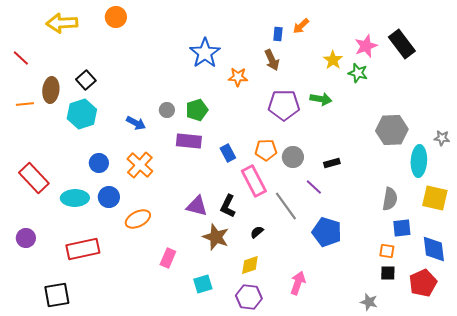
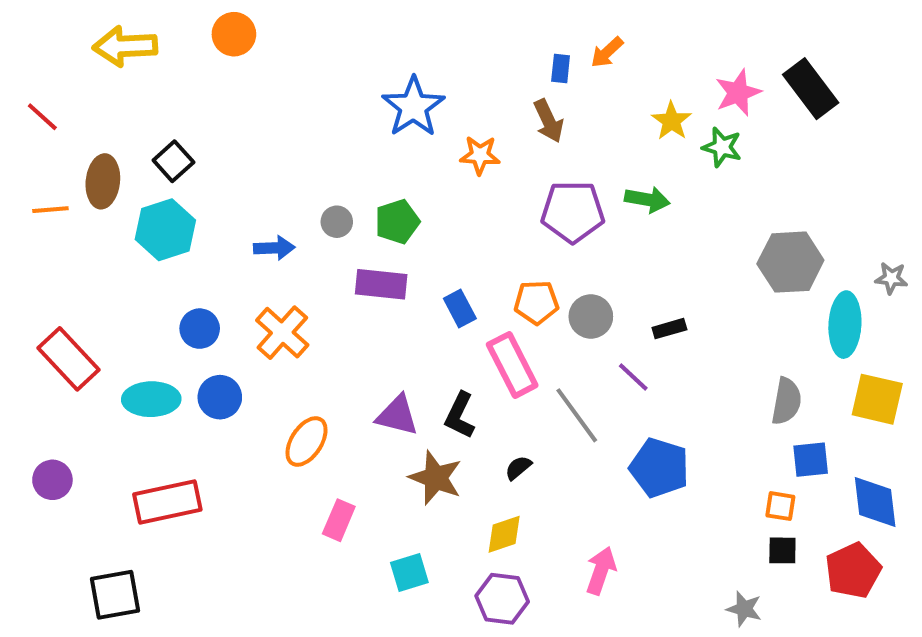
blue arrow: (136, 123) -> (274, 248), turned -30
orange ellipse: (138, 219) -> (307, 442), moved, turned -30

